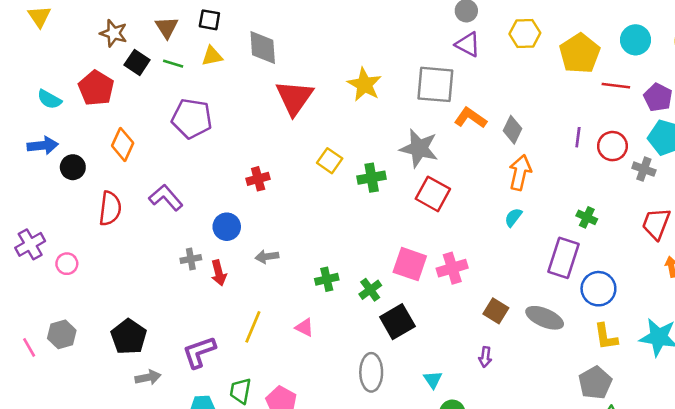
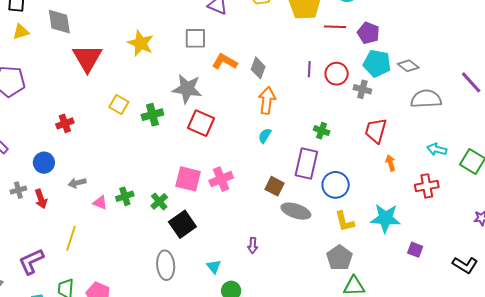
gray square: (435, 84) -> (195, 38), size x0.7
brown square: (496, 311) -> (275, 186), moved
pink triangle: (304, 327) -> (100, 203), moved

